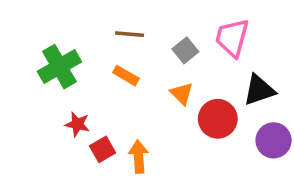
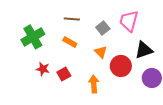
red square: (103, 149) -> (64, 74), moved
orange arrow: (139, 157) -> (94, 84), moved

